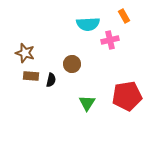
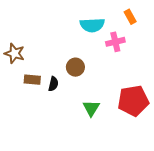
brown star: (25, 53) -> (14, 53), moved

